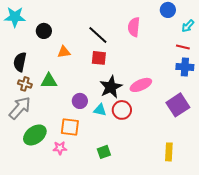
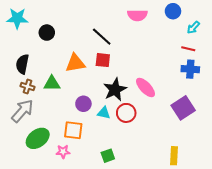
pink semicircle: (134, 27) -> (137, 15), moved, turned -96
orange triangle: (64, 52) -> (75, 63), moved, size x1.5
pink ellipse: (141, 85) -> (145, 88), turned 70

